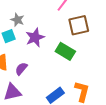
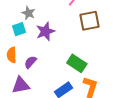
green rectangle: (65, 51) -> (77, 63), moved

